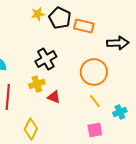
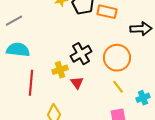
black cross: (46, 59) -> (81, 54), moved
red triangle: (54, 97) -> (77, 83), turned 32

